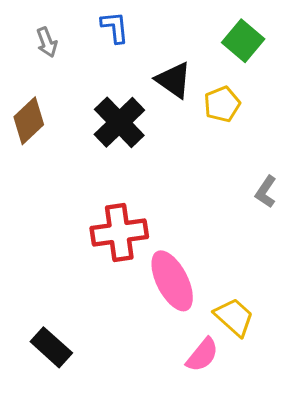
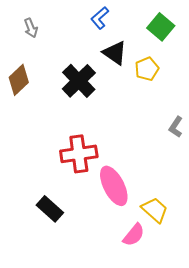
blue L-shape: (115, 27) -> (100, 18), moved, turned -125
black rectangle: (51, 347) -> (50, 209), moved

